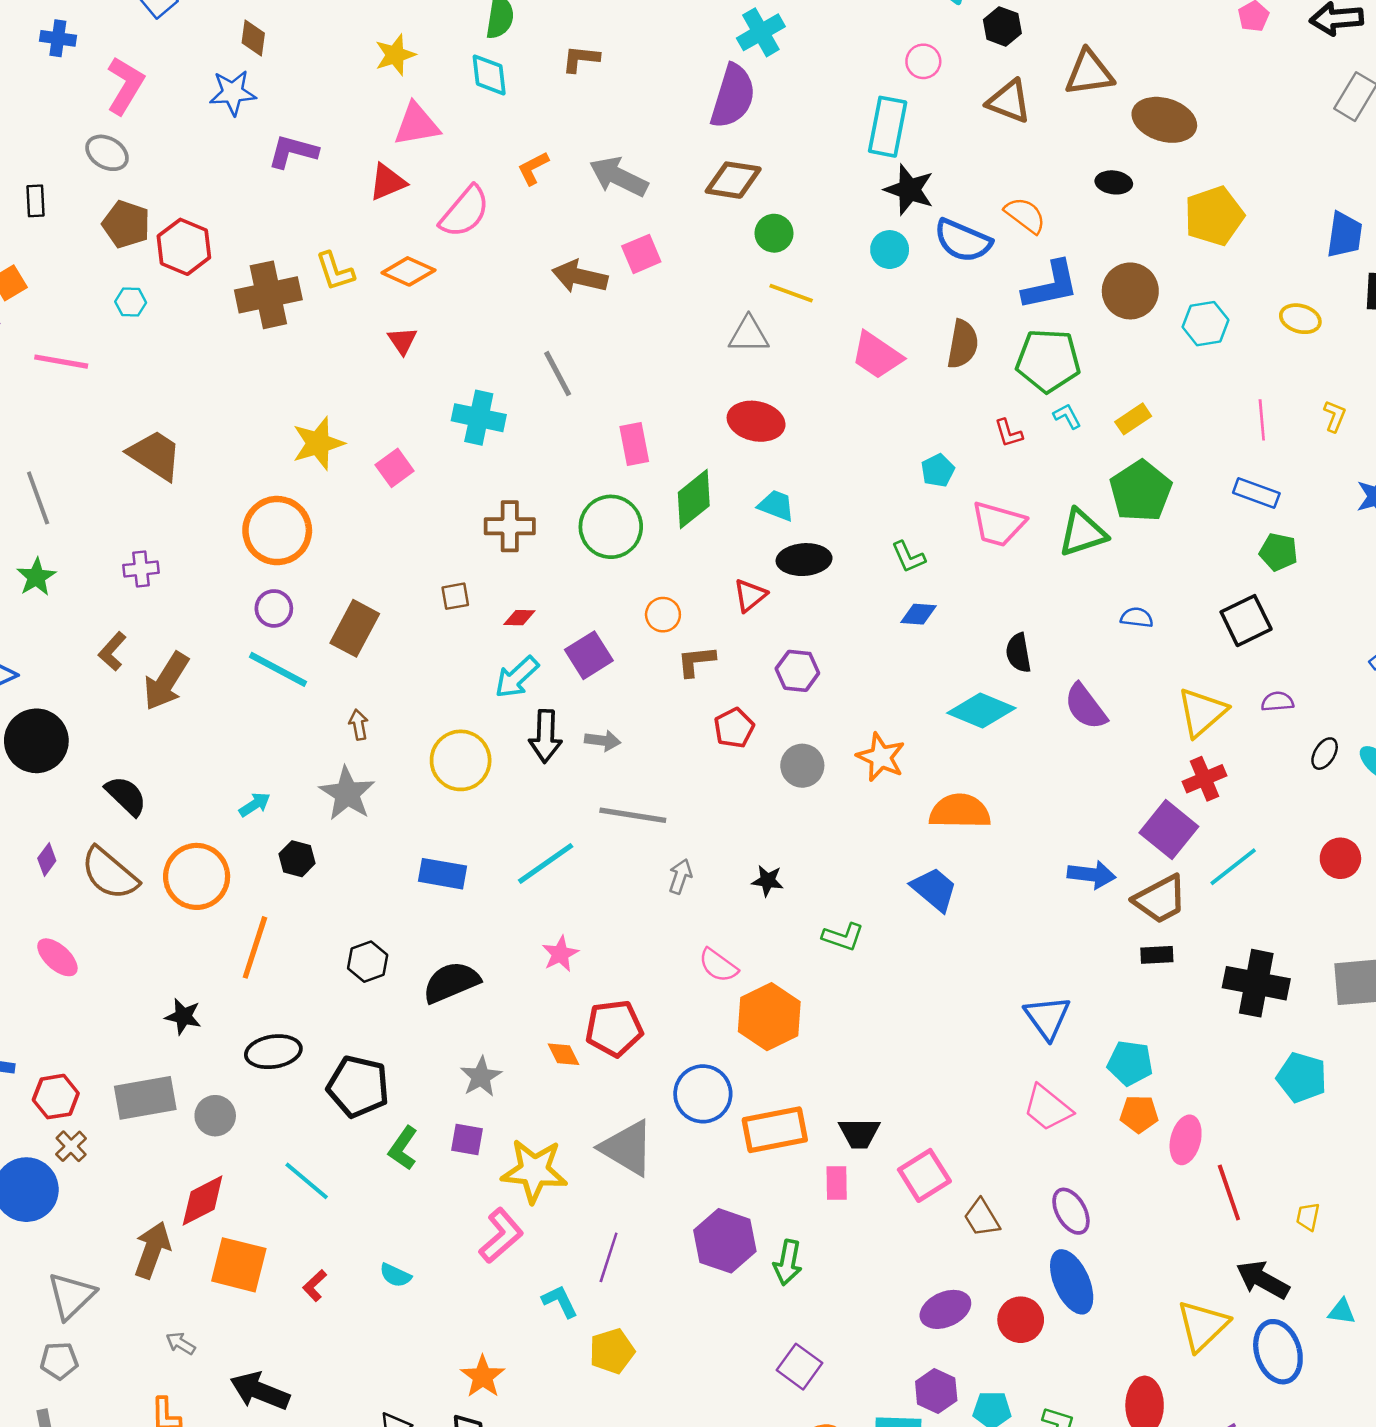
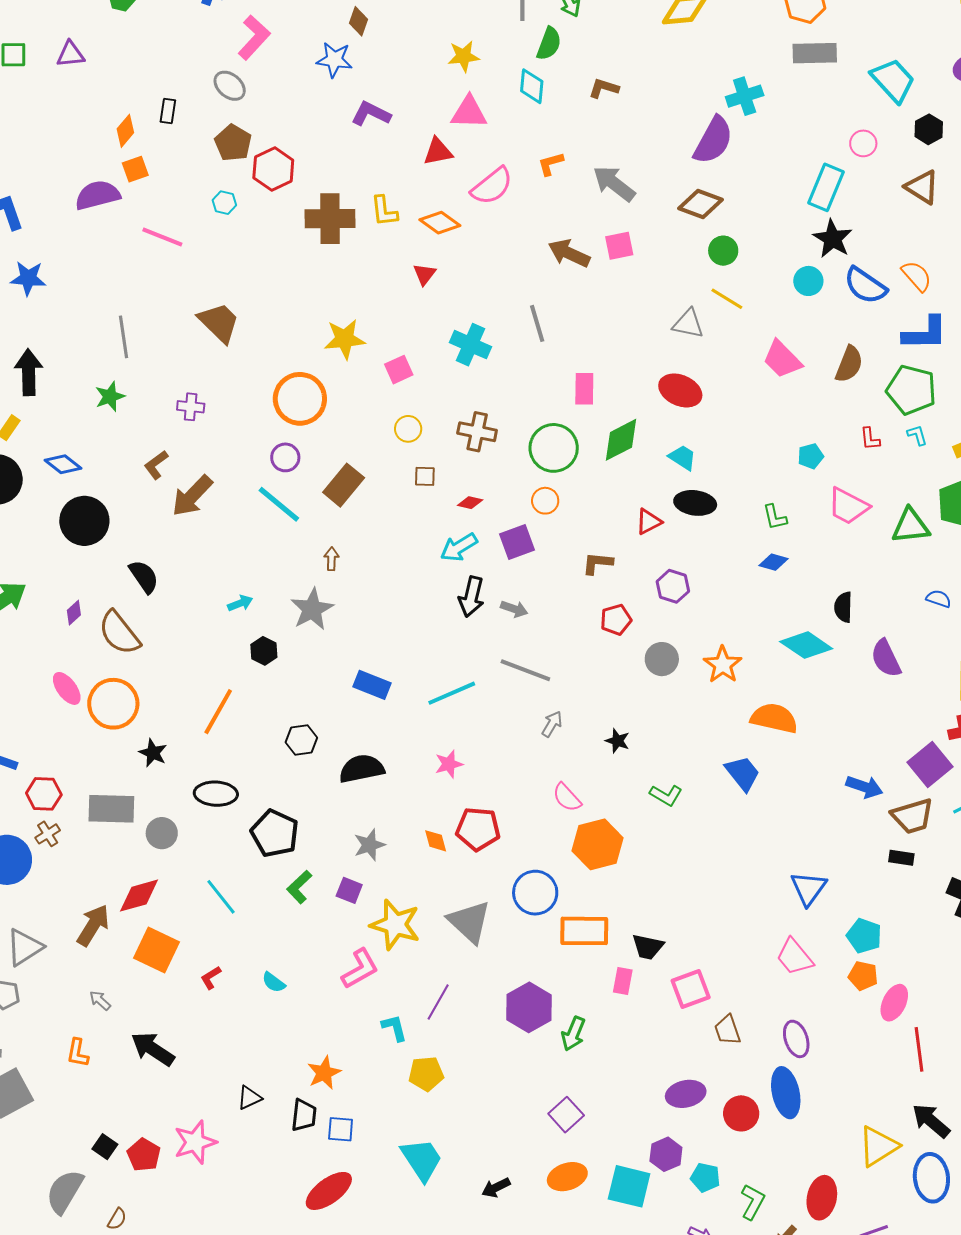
orange circle: (663, 615) -> (545, 501), moved
yellow circle: (461, 760) -> (408, 429), moved, size x0.6
orange circle: (197, 876) -> (113, 704), moved

